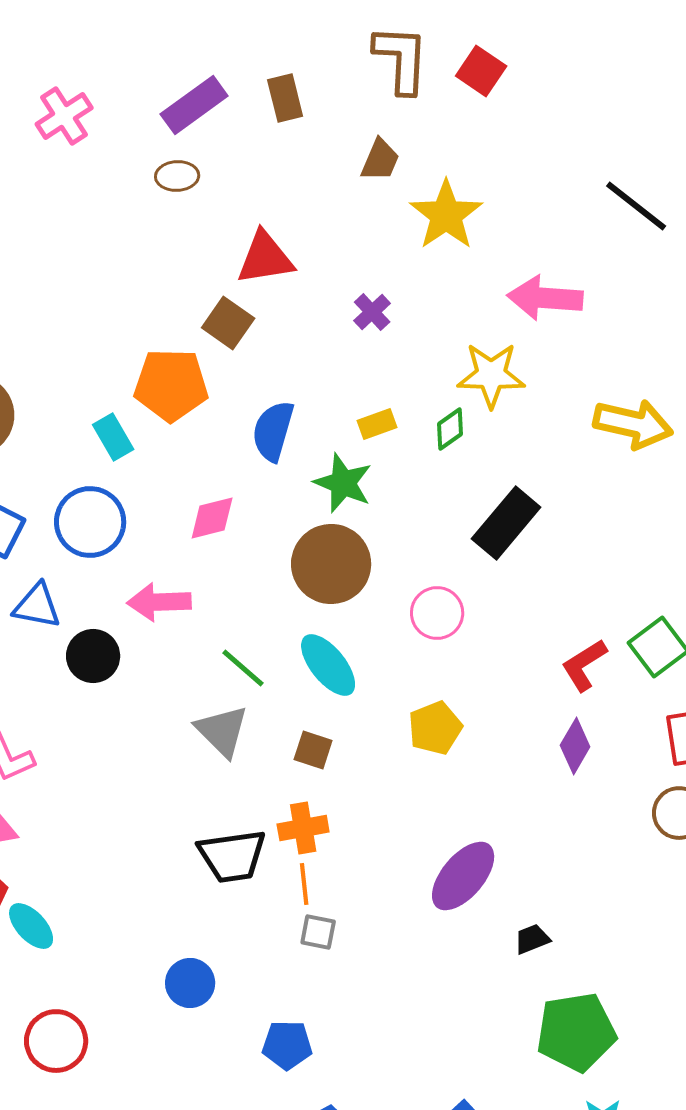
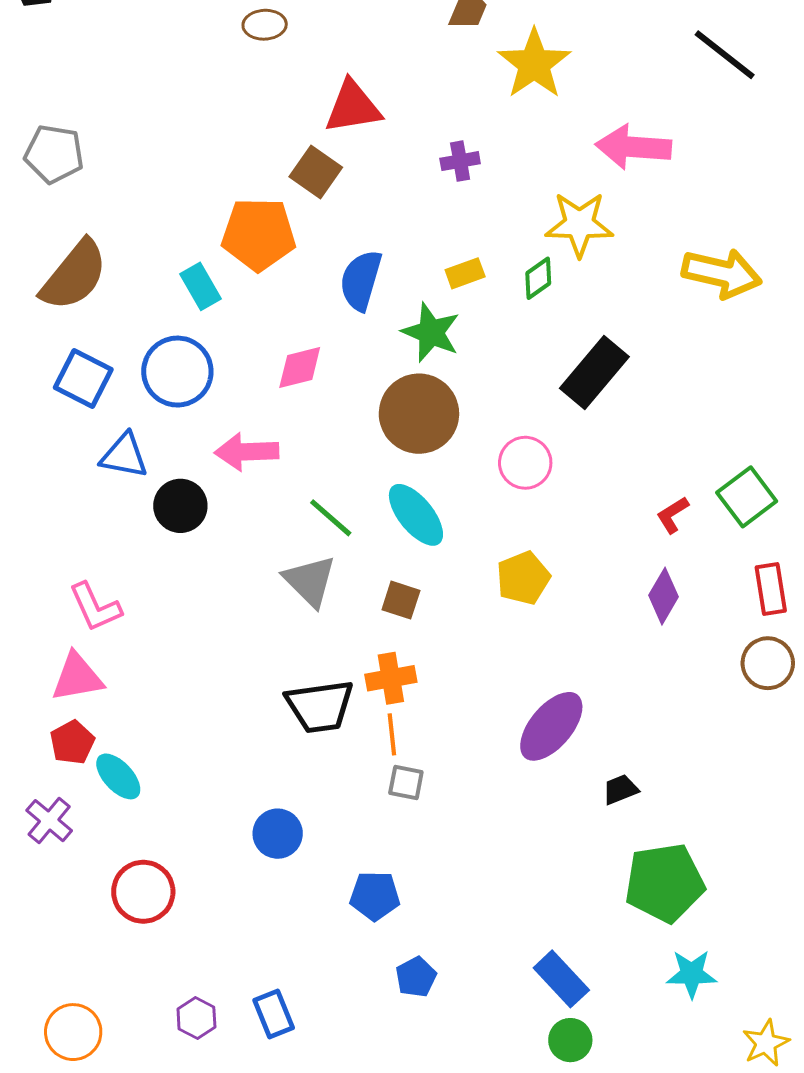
purple cross: (372, 312) -> (460, 161), turned 33
red L-shape: (584, 665) -> (673, 515), size x0.7

